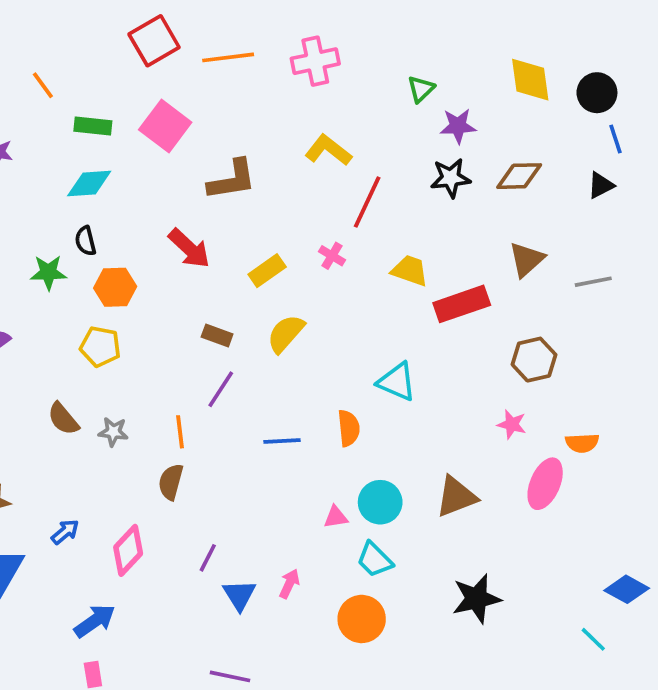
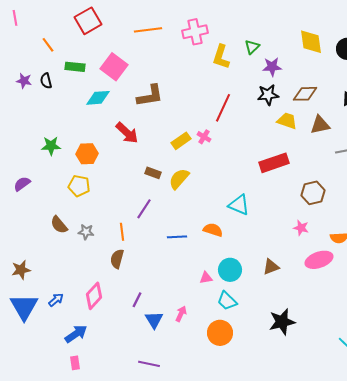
red square: (154, 41) -> (88, 21), moved
yellow L-shape: (328, 150) -> (221, 57), moved, turned -110
cyan diamond: (89, 183) -> (98, 98), moved
black semicircle: (85, 241) -> (46, 81), moved
brown triangle: (527, 259) -> (320, 125), moved, turned 30
yellow rectangle: (267, 271) -> (181, 141), moved
yellow trapezoid: (410, 271) -> (287, 121), moved
brown rectangle: (217, 335) -> (153, 173), moved
orange semicircle: (349, 428) -> (213, 230), turned -66
pink ellipse: (545, 484) -> (319, 260), turned 48
brown triangle: (456, 497) -> (271, 267), size x0.7
blue arrow: (65, 532) -> (56, 300), moved

